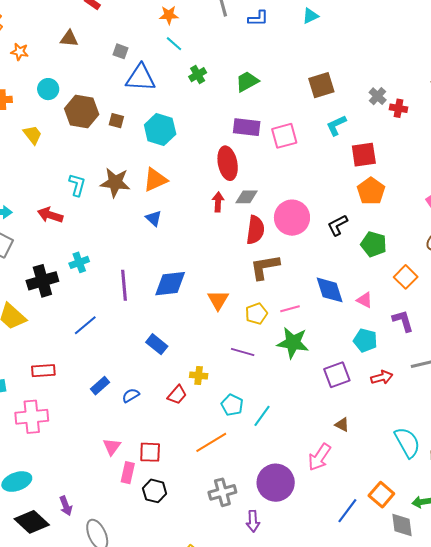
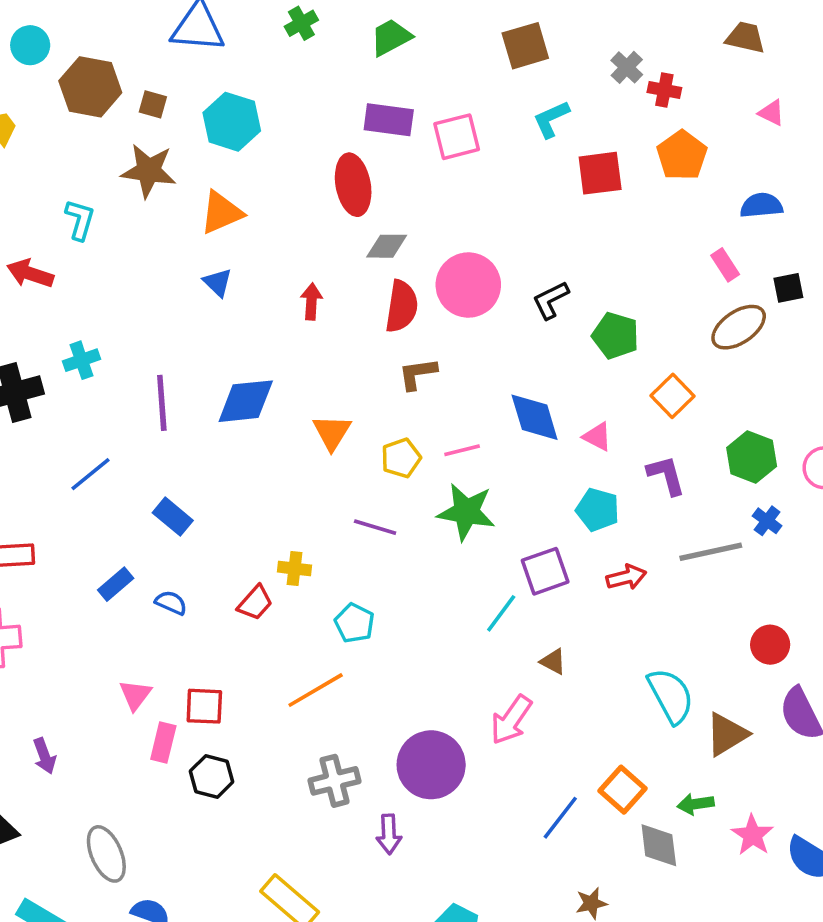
brown star: (115, 182) -> (149, 171), moved
orange pentagon: (371, 191) -> (682, 155), moved
red arrow: (218, 202) -> (311, 301), moved
brown L-shape: (265, 267) -> (418, 374), size x0.7
blue rectangle: (157, 344) -> (173, 517), moved
blue semicircle: (131, 395) -> (171, 603), turned 54
cyan line: (262, 416) -> (501, 613), moved
purple arrow: (66, 506) -> (44, 756), moved

